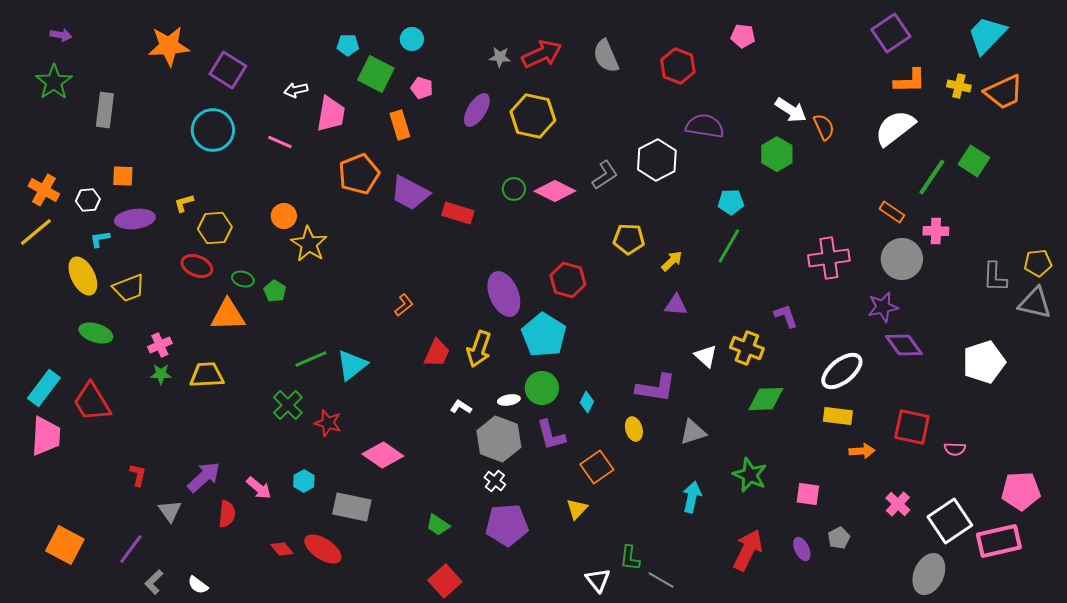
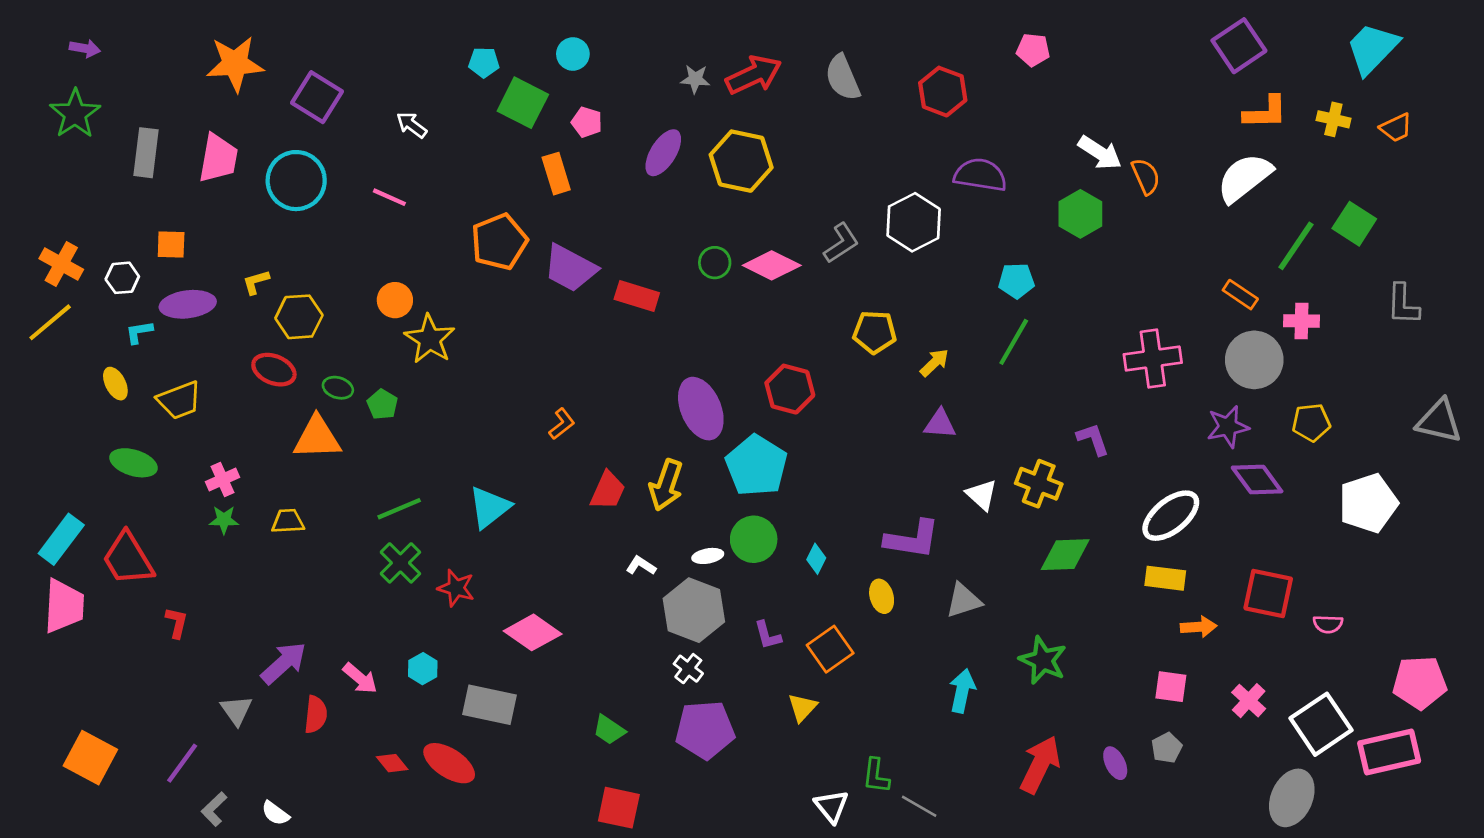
white arrow: (296, 90) -> (412, 125), turned 50
orange trapezoid: (1004, 92) -> (1396, 128), size x0.6
pink trapezoid: (331, 114) -> (218, 158), moved
yellow pentagon: (1038, 263) -> (1311, 422), moved
yellow ellipse: (83, 276) -> (115, 384), size x0.6
gray L-shape: (995, 277) -> (1403, 304), moved
green line: (311, 359) -> (399, 509), moved
yellow trapezoid: (207, 375) -> (288, 521), size x0.7
purple L-shape: (551, 435) -> (768, 635), moved, size x0.7
red L-shape: (138, 475) -> (177, 623), moved
pink square: (808, 494) -> (1171, 687), moved
red square: (445, 581) -> (619, 808), turned -36

